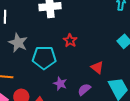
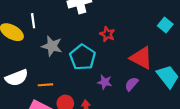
cyan pentagon: (44, 58) -> (83, 57), turned -30
red triangle: (97, 67) -> (141, 58), size x1.6

